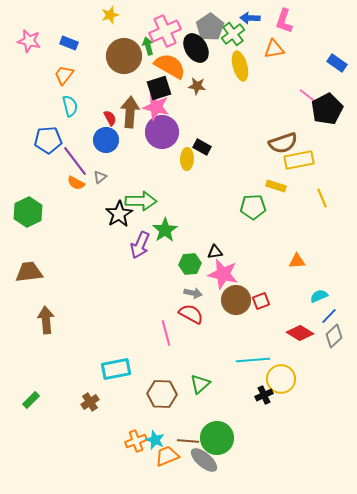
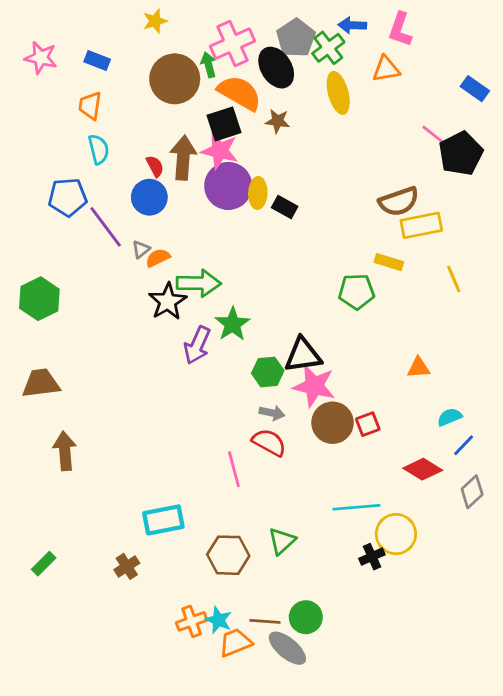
orange trapezoid: (64, 75) -> (90, 106), turned -30
yellow ellipse: (187, 159) -> (258, 193), moved
orange semicircle: (76, 183) -> (158, 258), moved, turned 126
black triangle: (215, 252) -> (303, 355), size x1.8
gray diamond: (334, 336) -> (472, 492), moved
green circle: (217, 438) -> (306, 617), size x0.7

